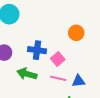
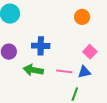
orange circle: (76, 33) -> (82, 17), moved
pink square: (58, 59) -> (90, 52), moved

